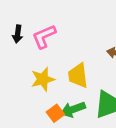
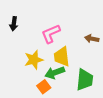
pink L-shape: (44, 36) -> (51, 34), moved
green arrow: (73, 109) -> (55, 73), moved

